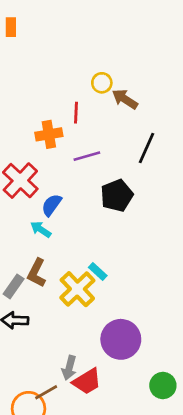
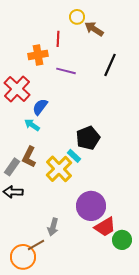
purple line: (87, 156) -> (66, 71), turned 30
black pentagon: (117, 195) -> (88, 138), moved
red trapezoid: (87, 381) -> (105, 227), moved

